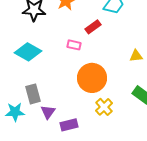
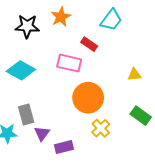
red rectangle: (93, 27) -> (89, 44), turned 70
pink rectangle: (74, 45) -> (69, 63), size x1.6

